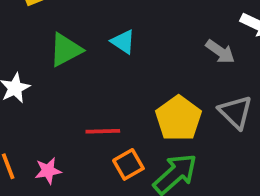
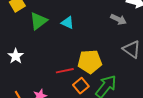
green triangle: (66, 50) -> (38, 21), moved
yellow pentagon: (178, 118) -> (90, 62), moved, turned -30

